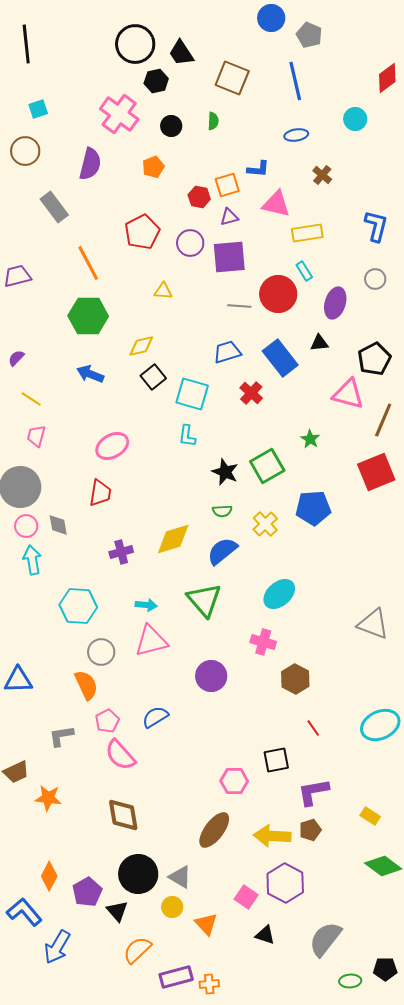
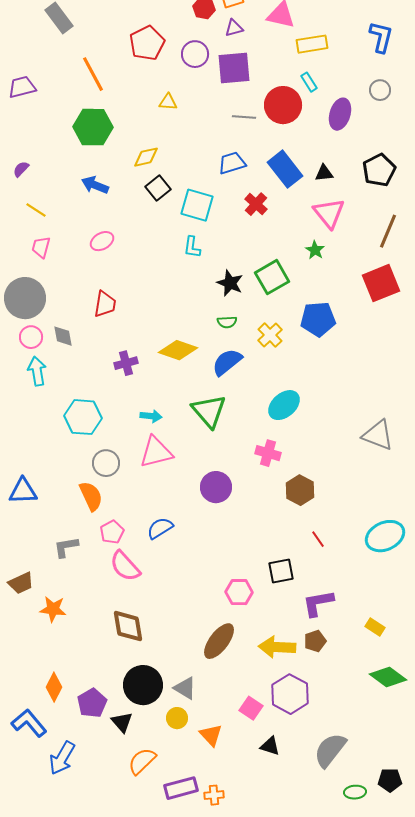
black triangle: (319, 343) -> (324, 173), moved
pink triangle: (348, 394) -> (329, 213), moved, turned 36
pink ellipse: (112, 446) -> (102, 241), moved, size x0.7
yellow diamond: (173, 539) -> (178, 350), turned 36

